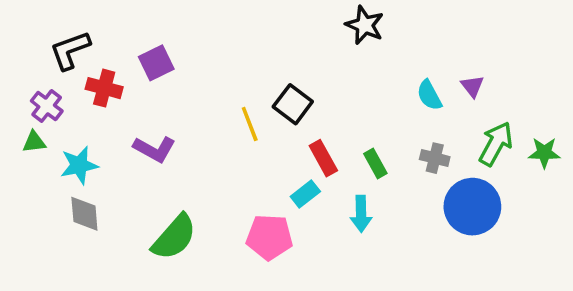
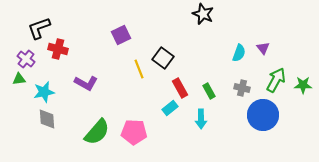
purple square: (156, 63) -> (121, 35), moved
cyan semicircle: (429, 95) -> (239, 53), turned -132
pink pentagon: (269, 237) -> (134, 132), moved

